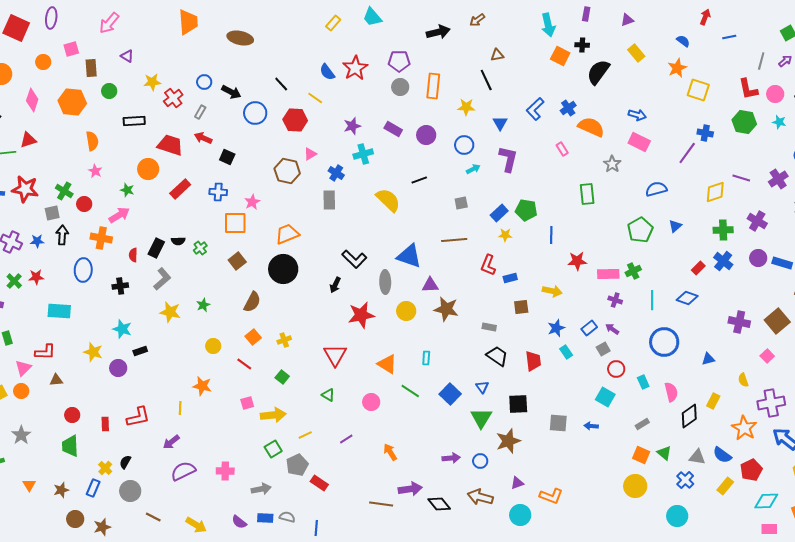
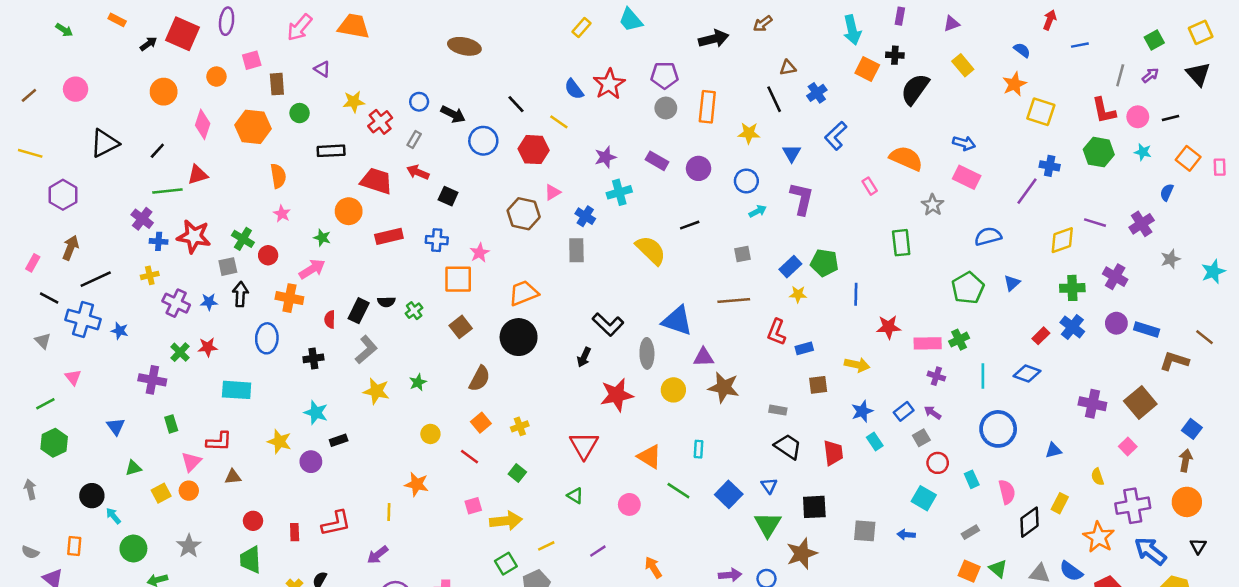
orange trapezoid: (188, 22) -> (354, 26), moved, turned -76
blue cross: (568, 108) -> (817, 93), moved
red rectangle: (180, 189) -> (389, 236), turned 30

